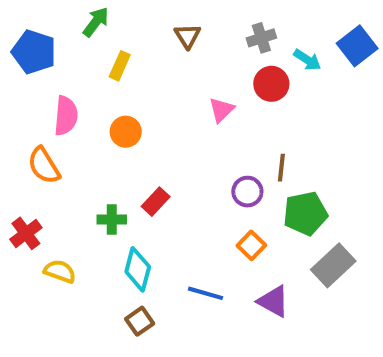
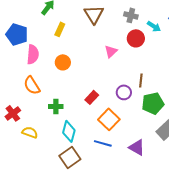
brown triangle: (188, 36) -> (94, 14), size x1.5
gray cross: (261, 38) -> (131, 15), turned 32
blue pentagon: (34, 52) -> (17, 34), moved
orange semicircle: (44, 166) -> (32, 85), moved
red rectangle: (156, 202) -> (92, 97), moved
orange square: (251, 245) -> (109, 119), moved, size x1.5
brown square: (140, 321) -> (70, 157), size x1.5

